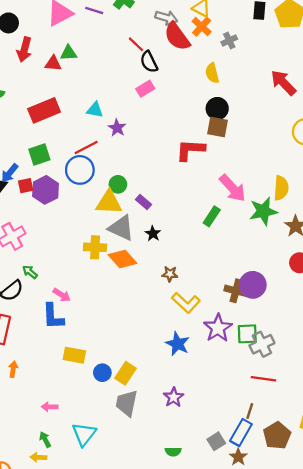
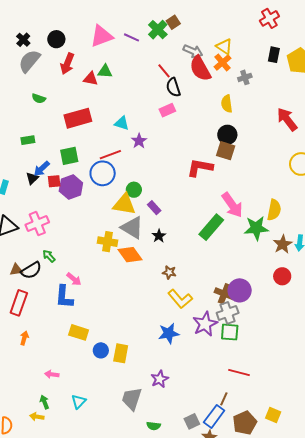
green rectangle: (212, 216) -> (211, 227), size x1.5
blue star: (178, 344) -> (169, 333), turned 30
gray cross: (262, 344) -> (228, 313), moved
yellow rectangle: (126, 373) -> (121, 353), turned -30
gray trapezoid: (127, 403) -> (132, 399), moved
cyan triangle: (84, 434) -> (79, 402), size x0.7

